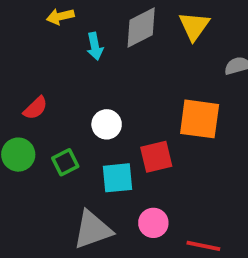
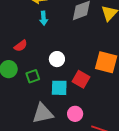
cyan arrow: (95, 46) -> (44, 18), moved
red square: (156, 157) -> (81, 79), turned 36

